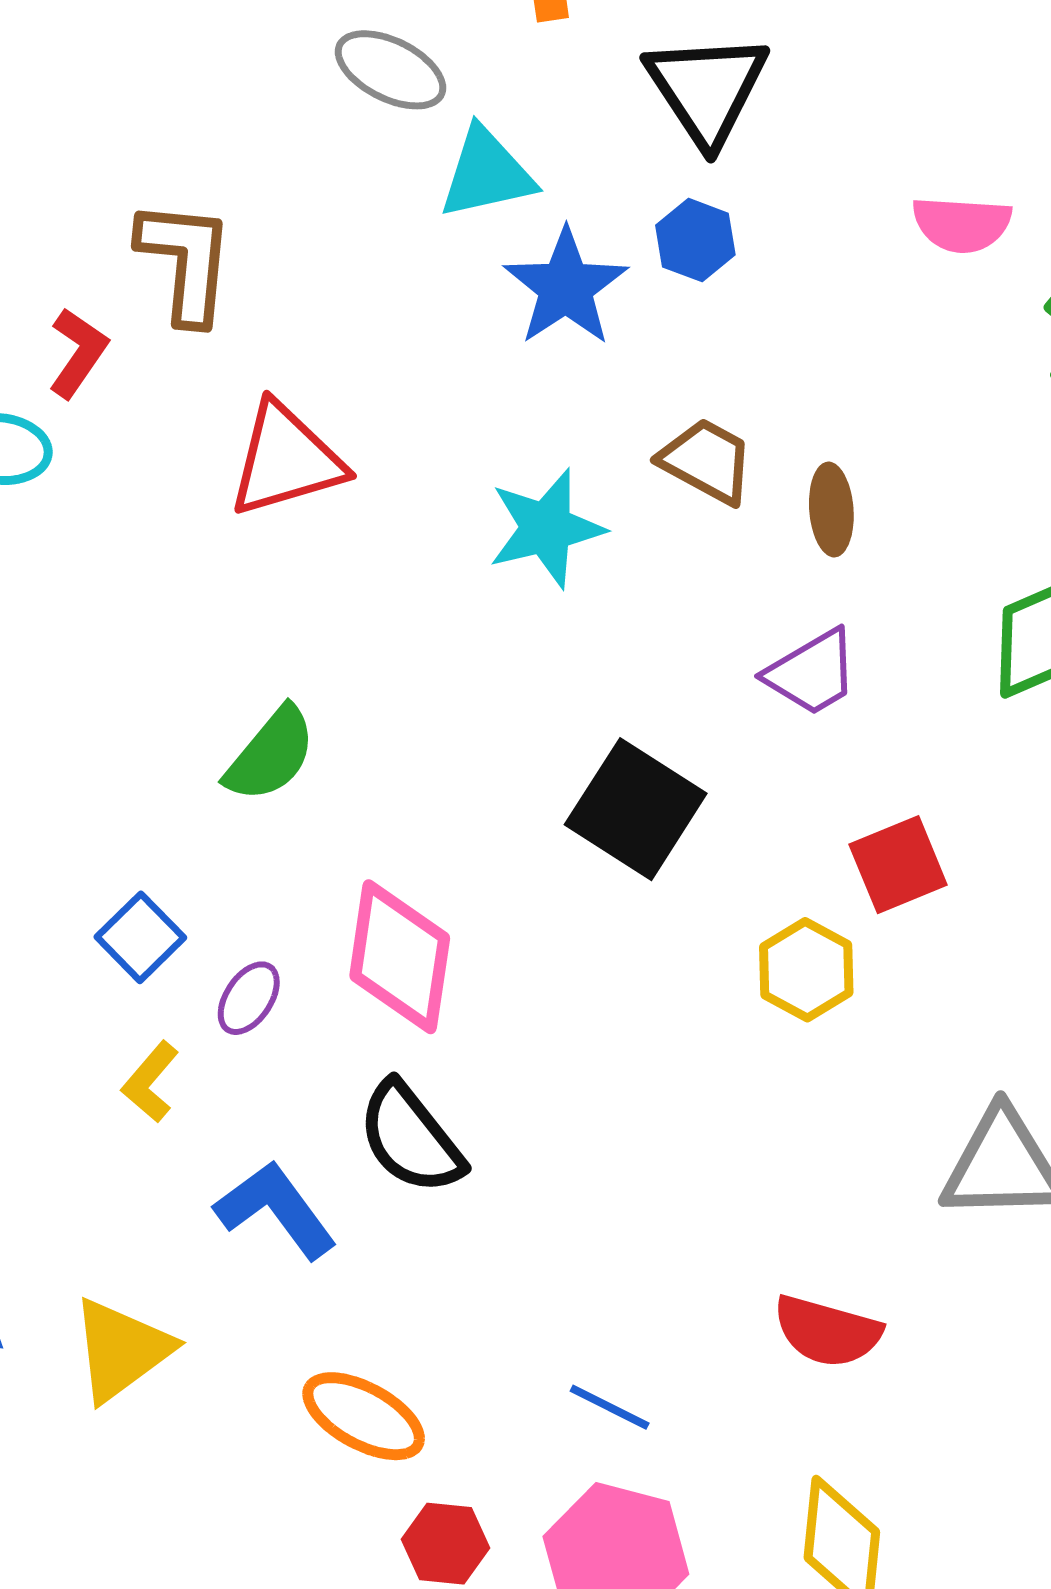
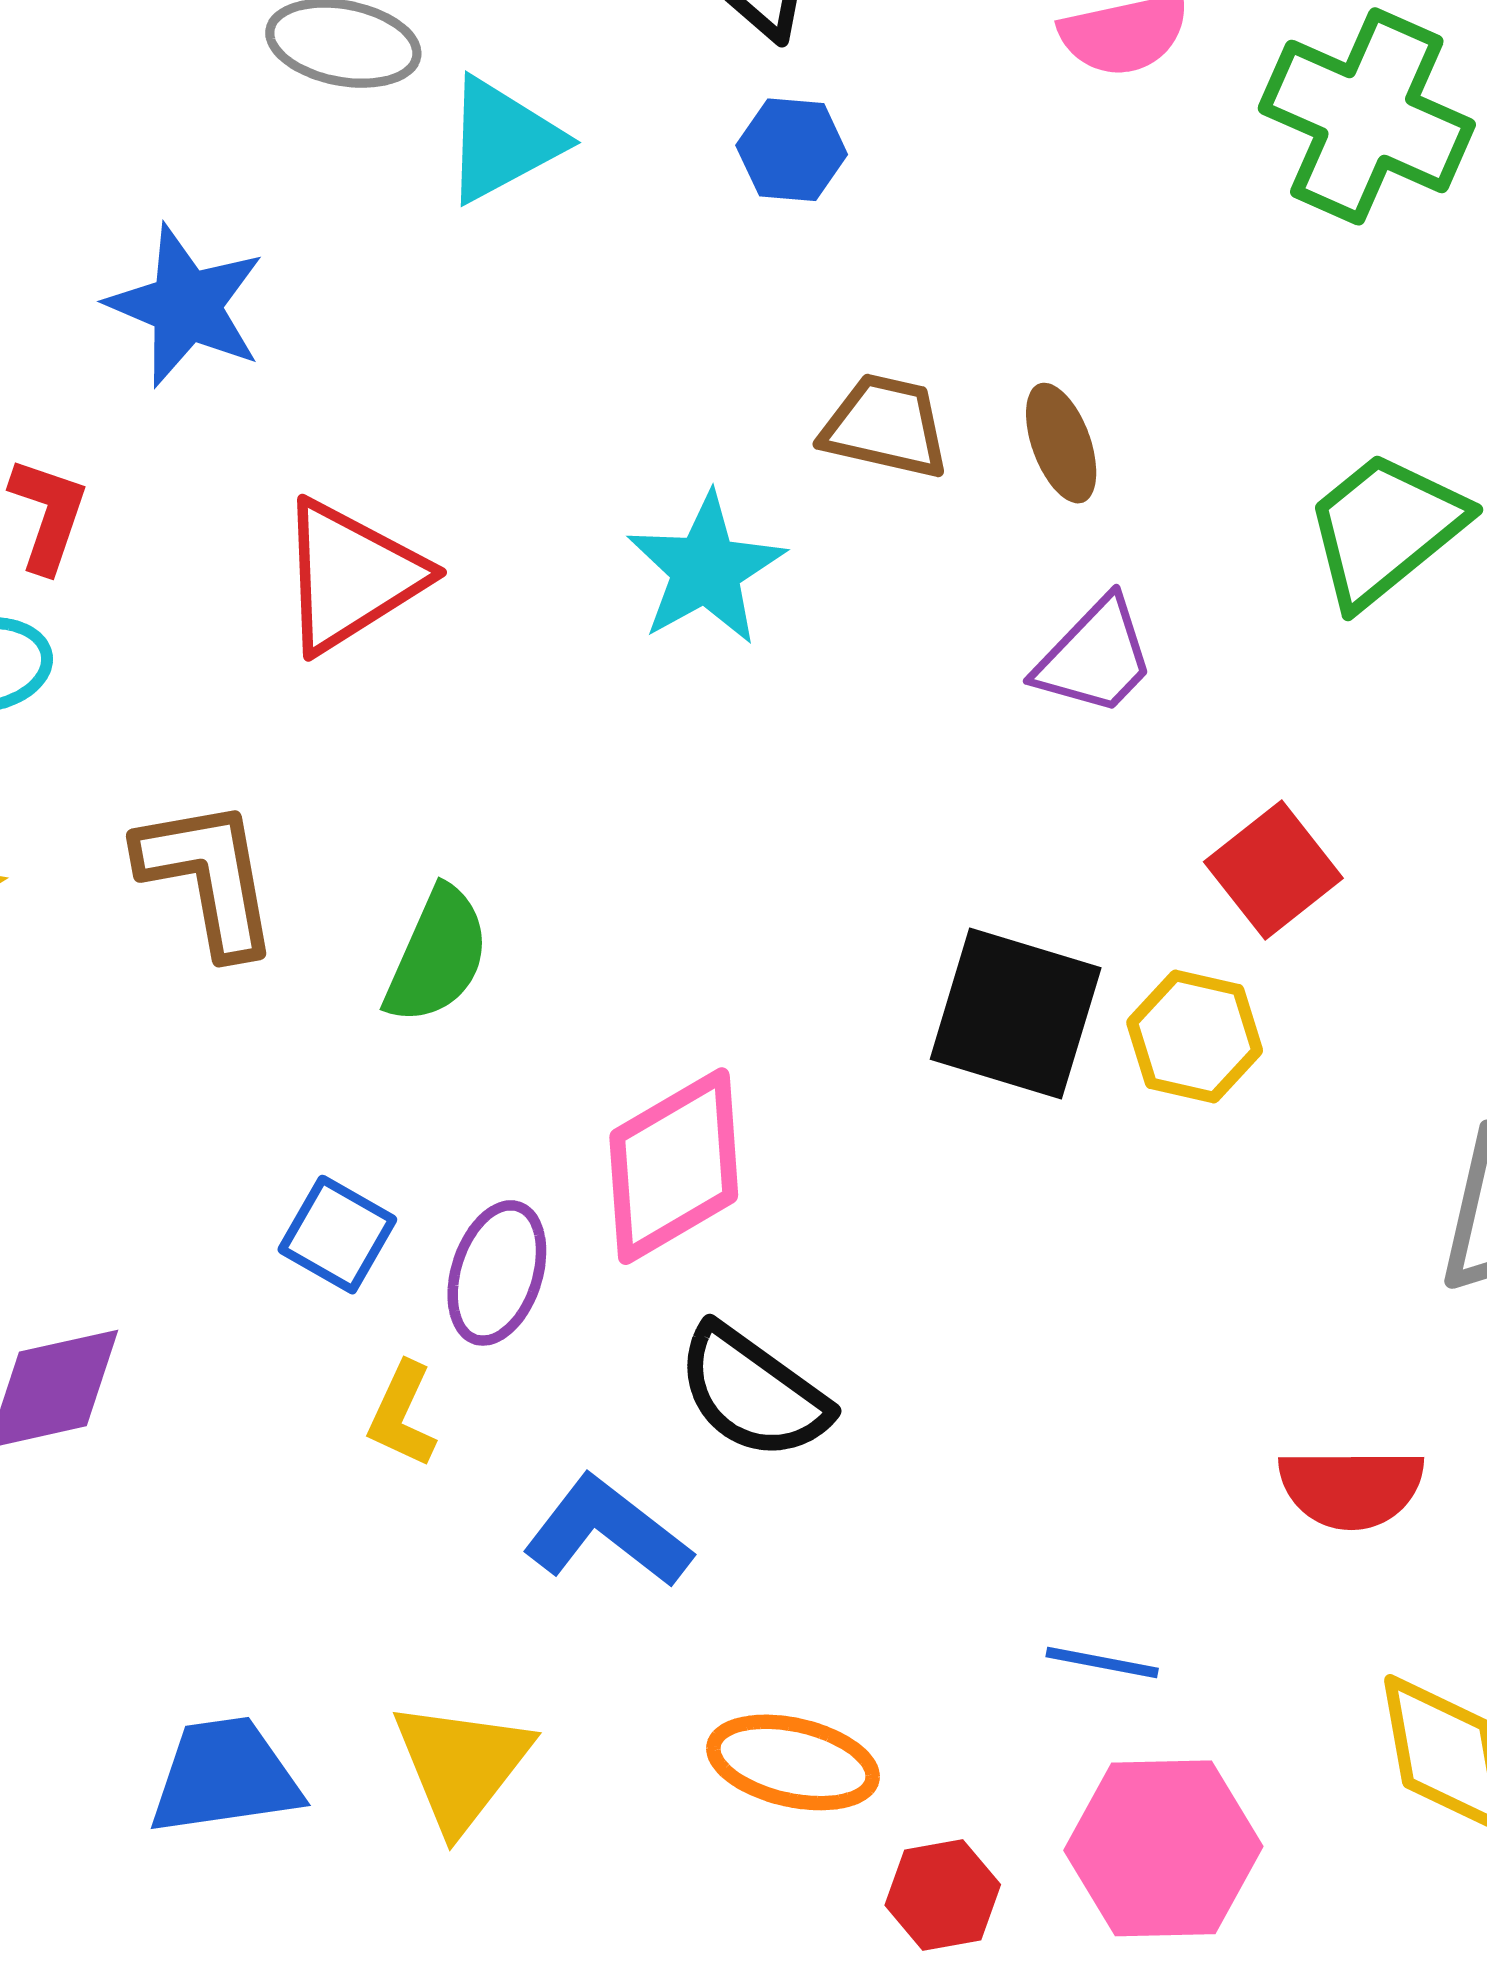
brown L-shape: (186, 261) -> (208, 877), moved
blue star: (566, 287) -> (186, 306), moved
black square: (636, 809) -> (1016, 1014), moved
pink diamond: (400, 957) -> (674, 1166), turned 67
purple ellipse: (249, 998) -> (497, 1273), size x1.4

